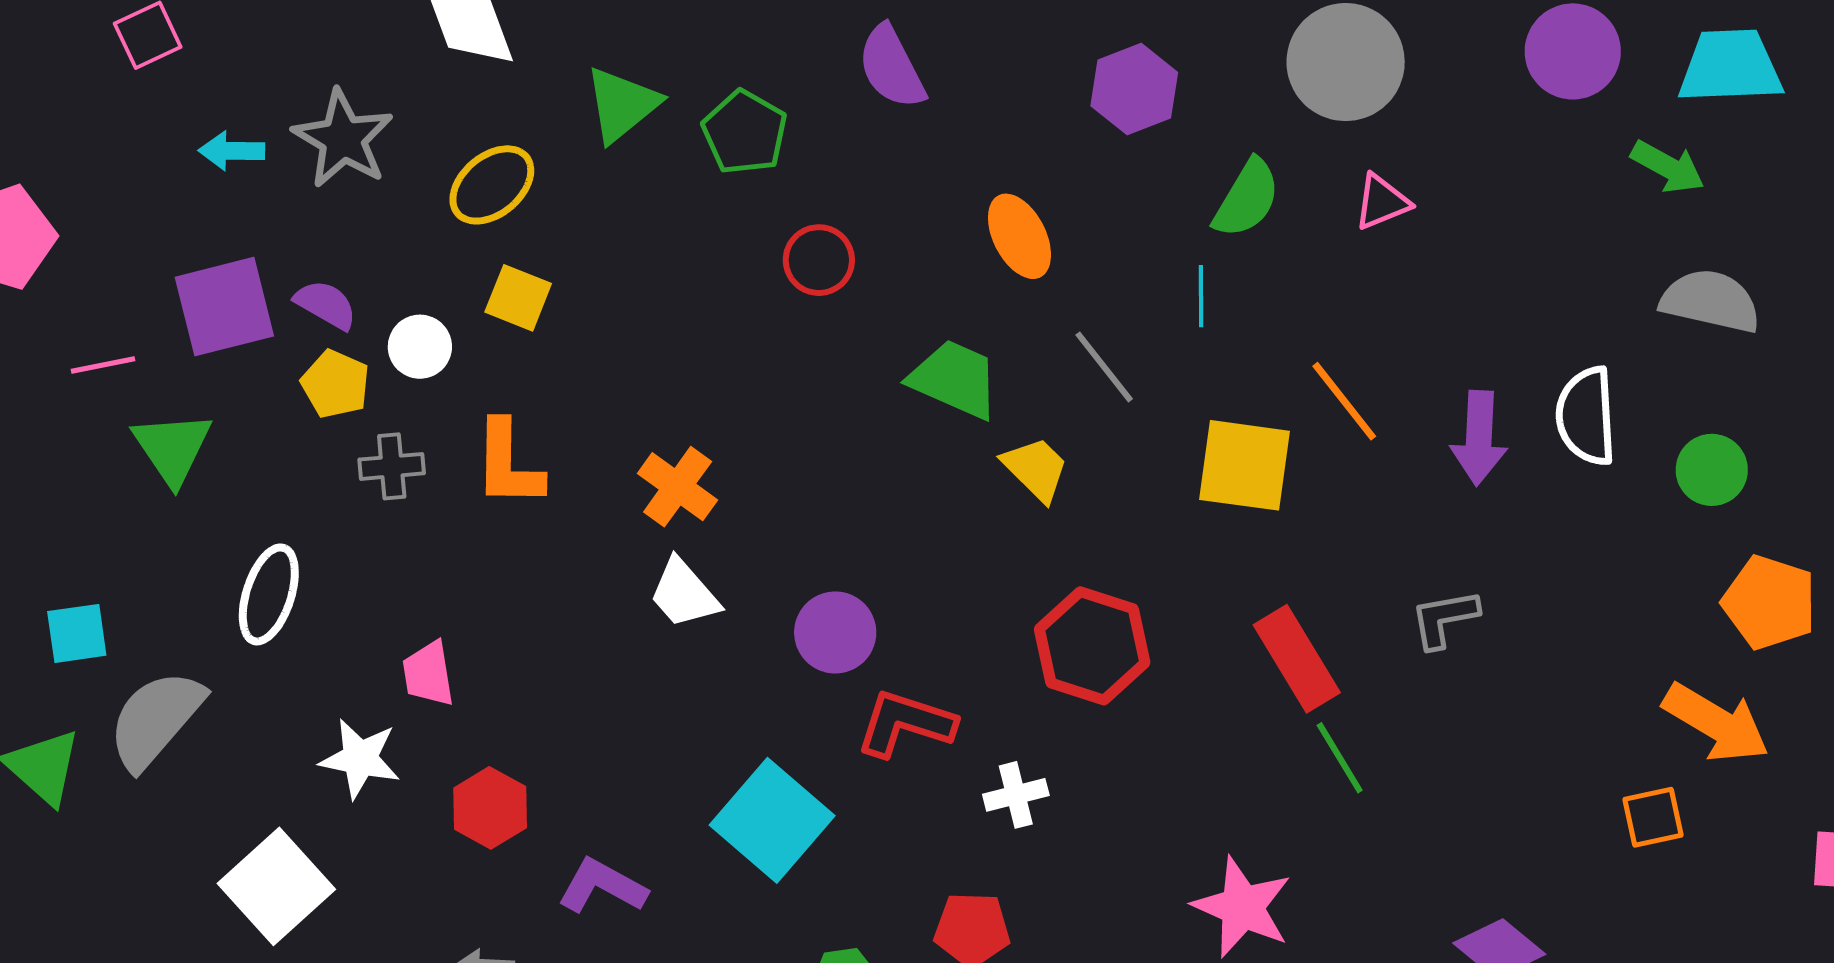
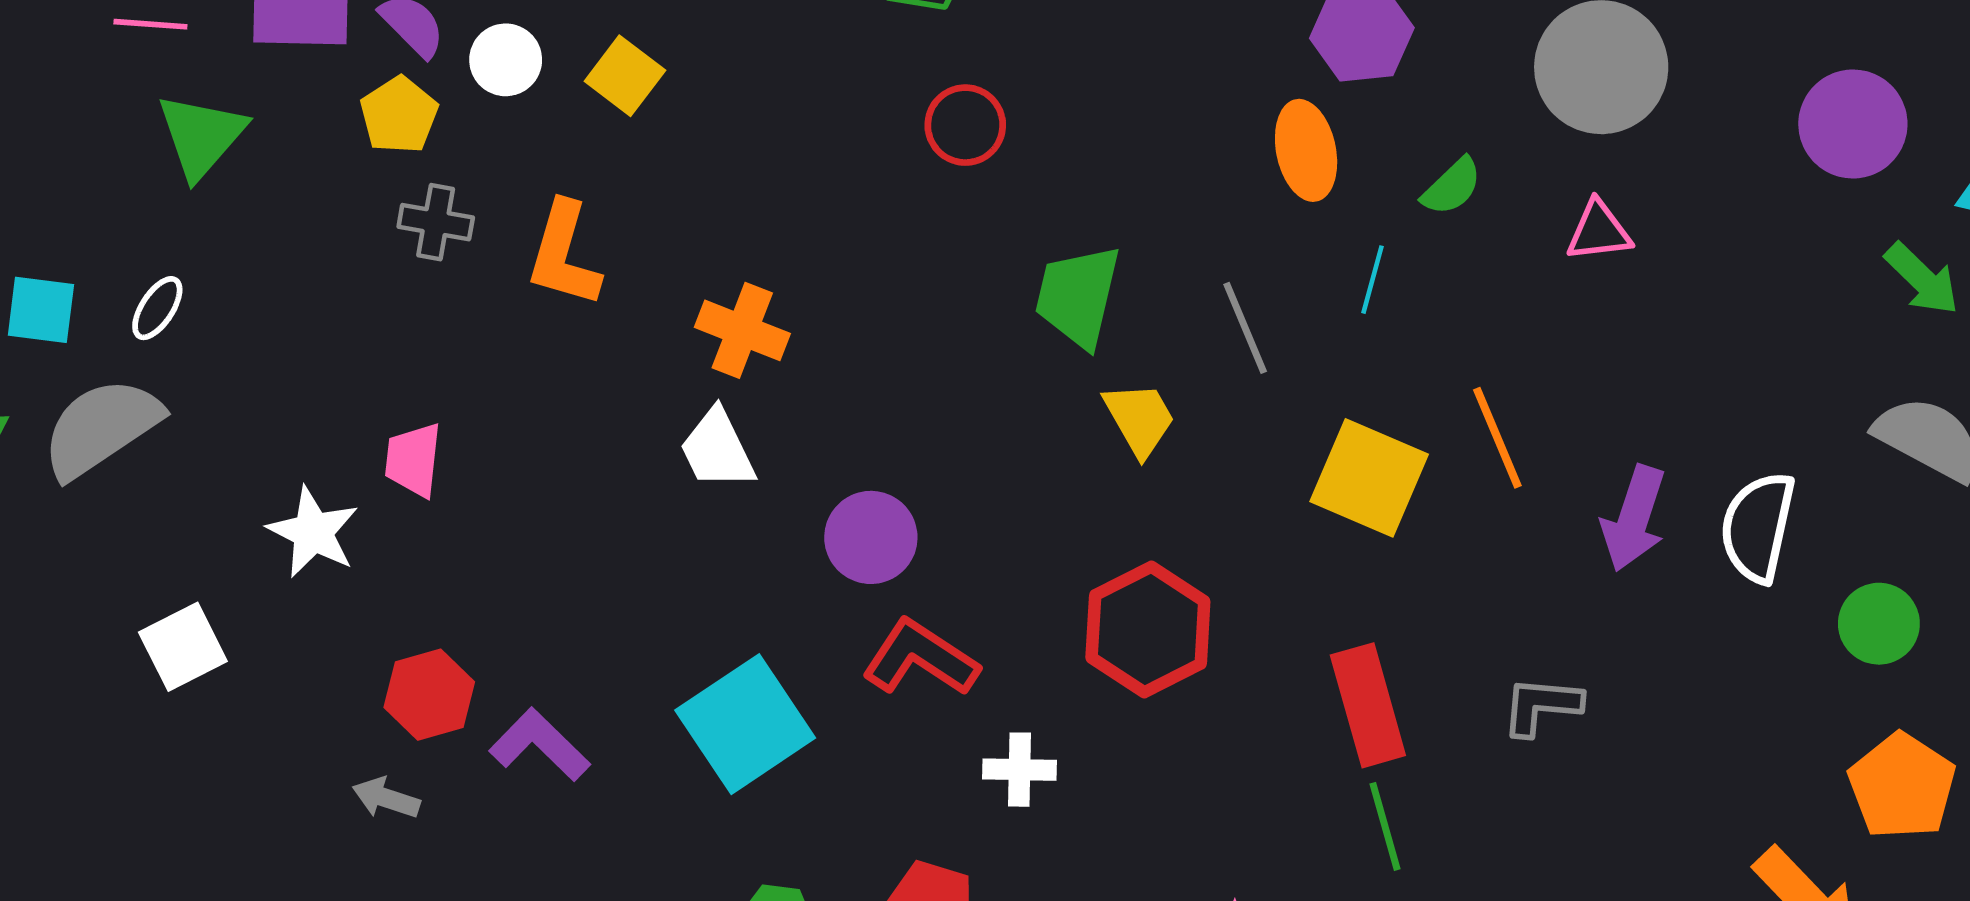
green semicircle: (1247, 199) -> (1452, 187), size x0.7
orange ellipse: (1019, 236) -> (1306, 150), moved
white circle: (420, 347) -> (506, 60), moved
green trapezoid: (955, 379) -> (1078, 296), turned -116
orange cross: (678, 487) -> (742, 330), turned -30
white ellipse: (269, 594) -> (157, 308), moved, size x0.6
red hexagon: (490, 808) -> (429, 695), moved
white square: (276, 886) -> (183, 647), size x0.7

